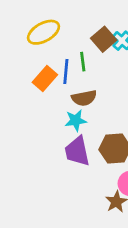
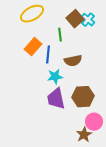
blue line: (66, 71) -> (48, 55), moved
brown semicircle: (84, 98) -> (73, 61), moved

